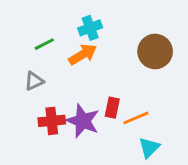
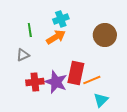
green line: (44, 44) -> (30, 30), turned -72
red rectangle: (112, 108) -> (76, 73), size x1.6

